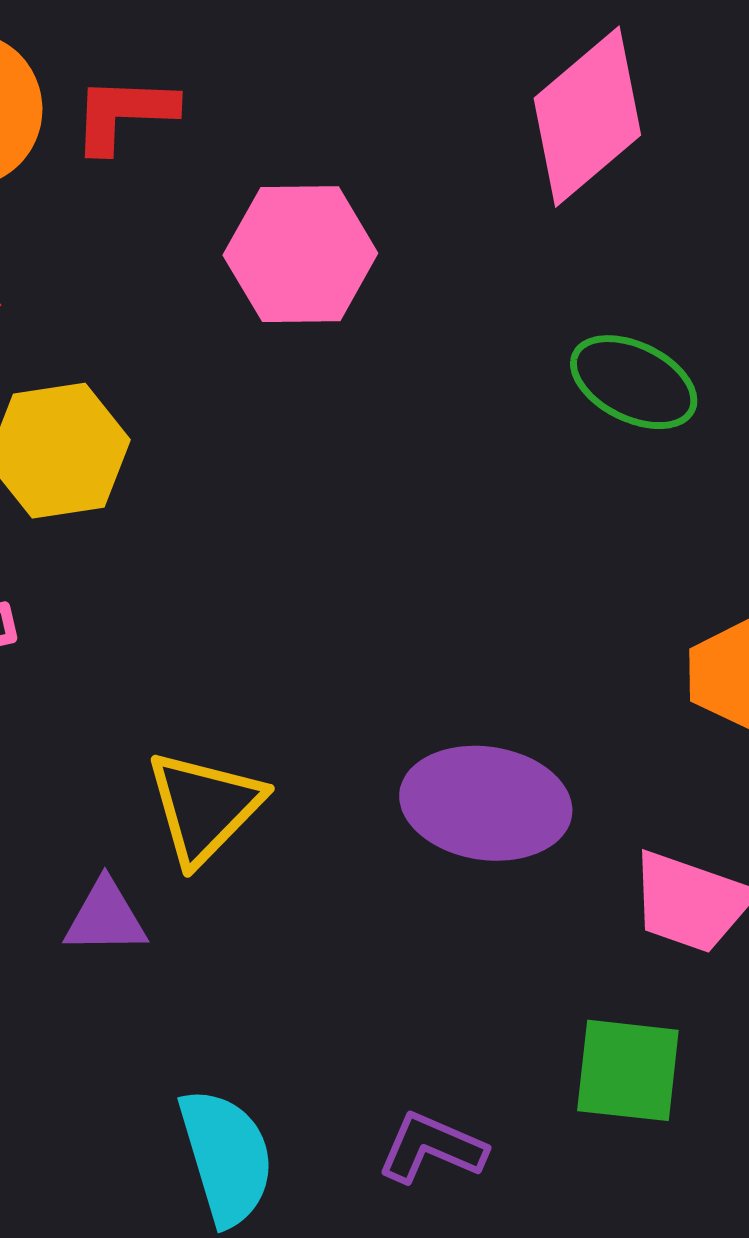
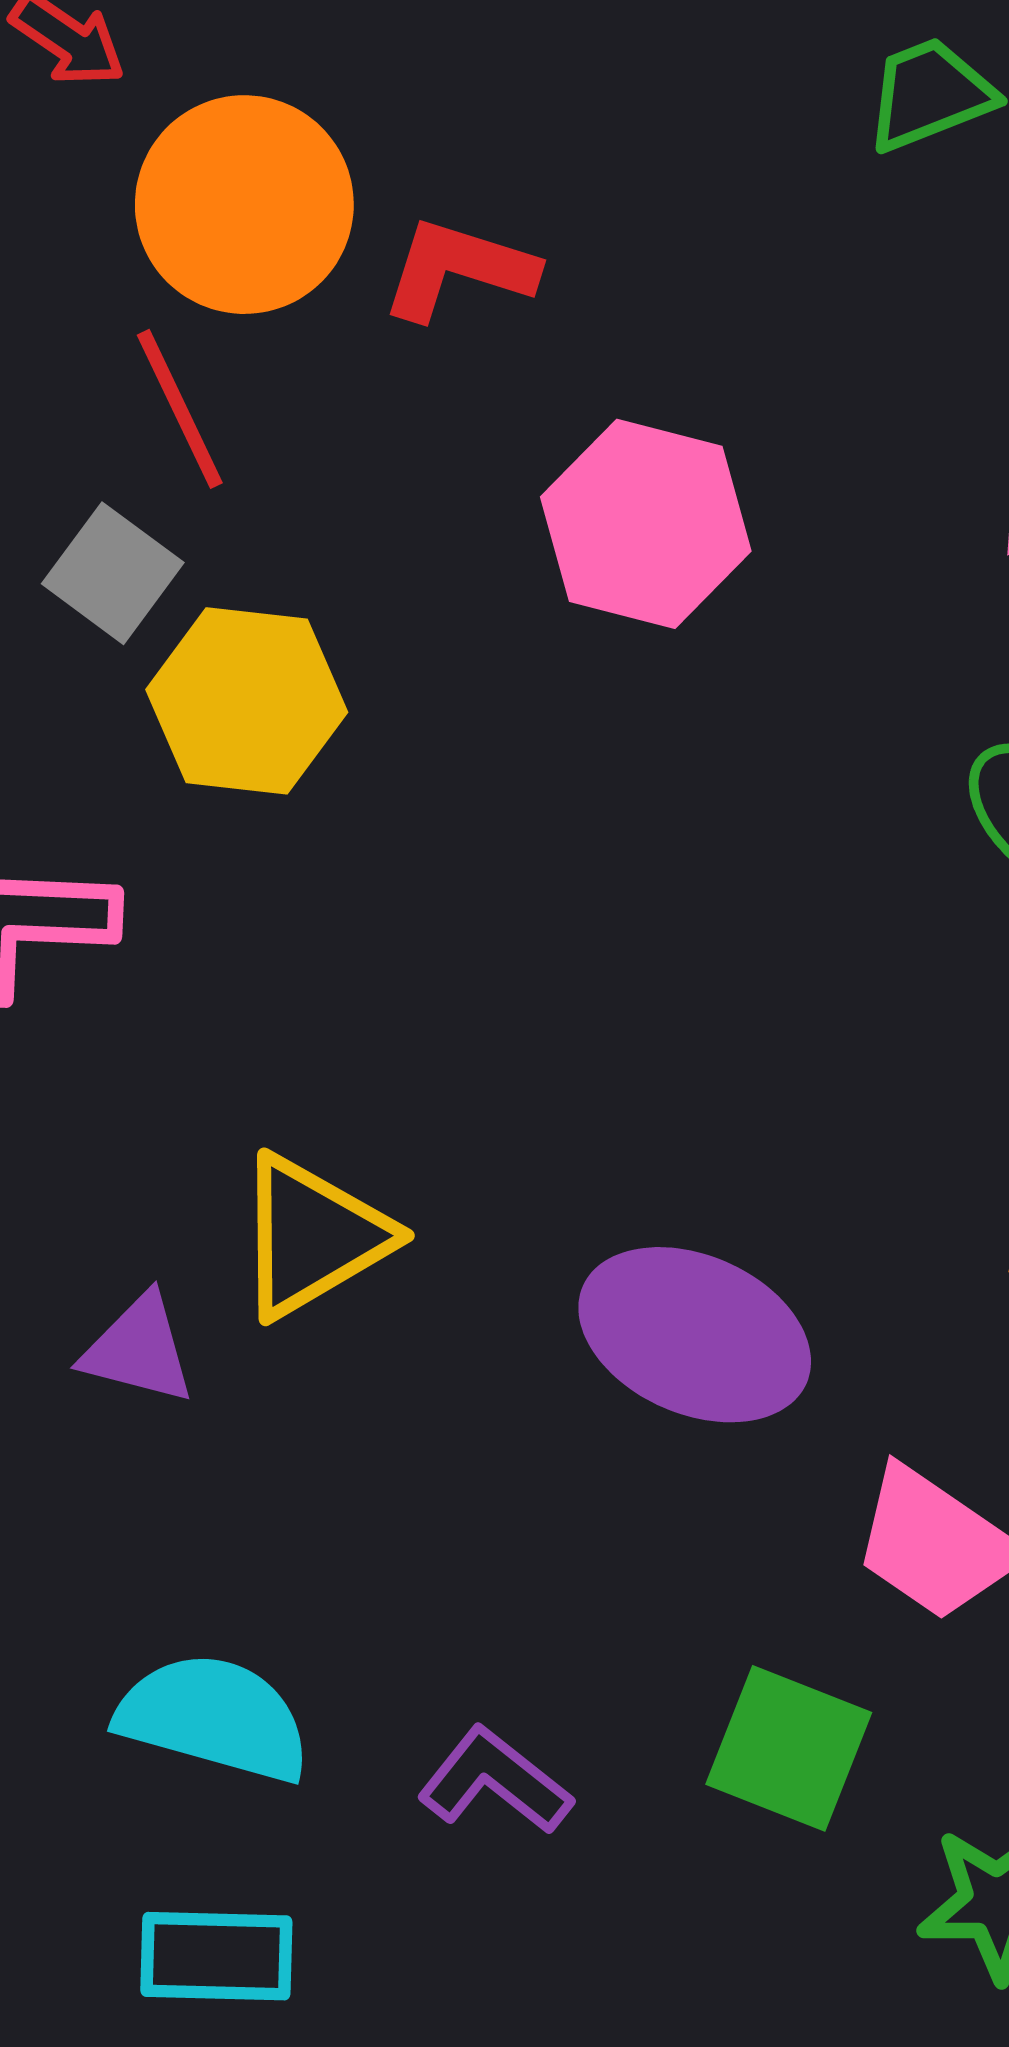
cyan semicircle: (226, 1157) -> (214, 1718), turned -73

